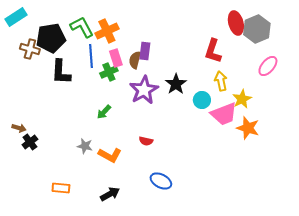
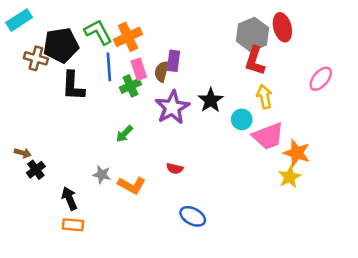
gray hexagon: (257, 29) -> (253, 34), moved
yellow star: (242, 99) -> (290, 177), moved
black arrow: (110, 194) -> (69, 198), moved, turned -84

